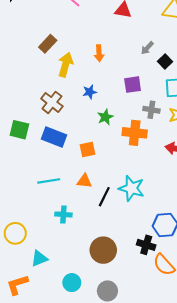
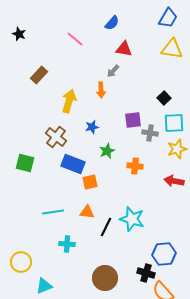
brown rectangle: (48, 44) -> (39, 75), moved
gray arrow: (147, 48) -> (113, 71), moved
gray cross: (151, 110) -> (150, 133), moved
orange cross: (135, 133) -> (135, 166), size x0.7
blue rectangle: (54, 137) -> (73, 164), moved

